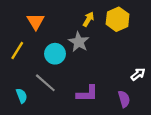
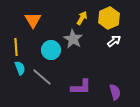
yellow line: (17, 50) -> (16, 47), turned -36
white arrow: (138, 74) -> (114, 41), moved
cyan semicircle: (22, 96) -> (20, 68), moved

